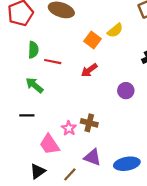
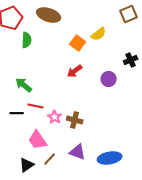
green semicircle: (33, 50) -> (27, 40), moved
red line: (53, 62) -> (36, 106), moved
purple circle: (126, 91) -> (109, 79), moved
pink star: (69, 128) -> (55, 117), moved
brown line: (70, 174) -> (50, 159), moved

